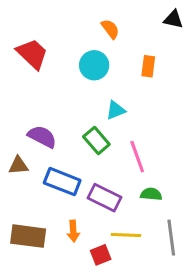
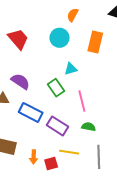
orange semicircle: (110, 29) -> (73, 15), turned -120
red trapezoid: (32, 54) -> (18, 39), moved
orange rectangle: (148, 66) -> (95, 42), size x1.5
orange arrow: (73, 231) -> (34, 157), moved

